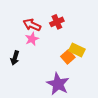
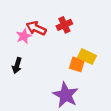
pink star: (32, 39) -> (24, 36), moved
orange square: (68, 57) -> (77, 64), turned -32

